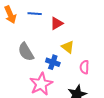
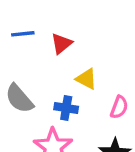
pink semicircle: (84, 67) -> (119, 107), turned -152

